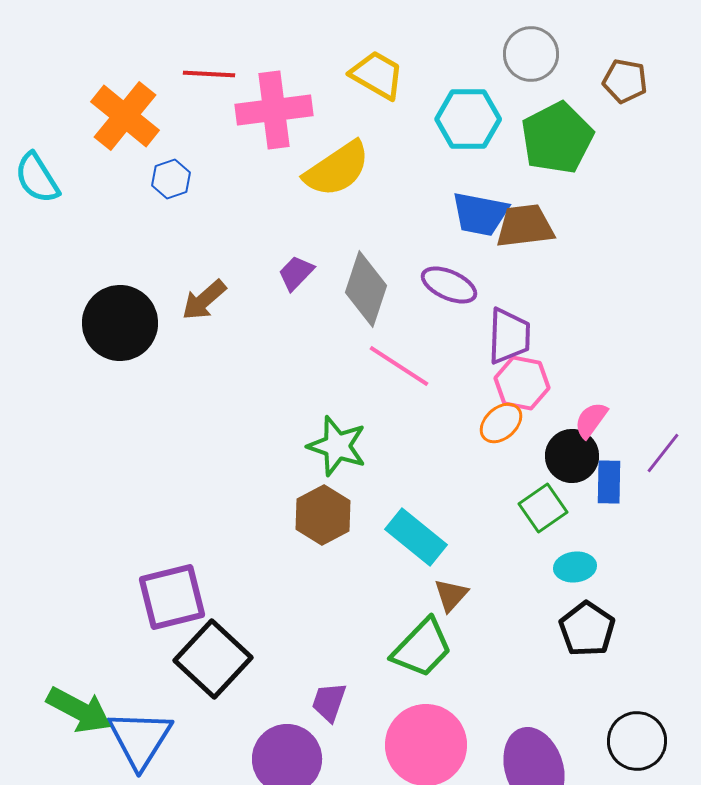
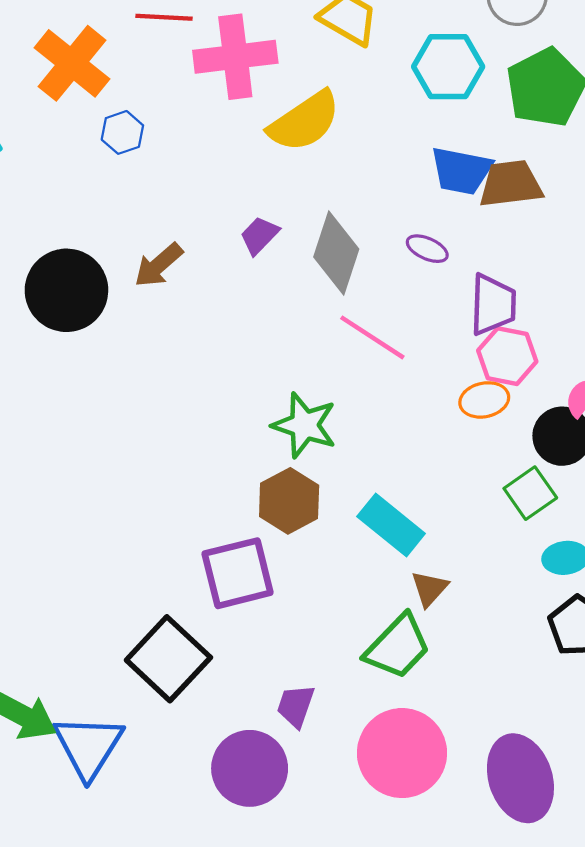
purple ellipse: (449, 285) -> (427, 249), size x0.7
orange ellipse: (501, 423) -> (484, 400), turned 30
purple square: (172, 597) -> (238, 573), moved

